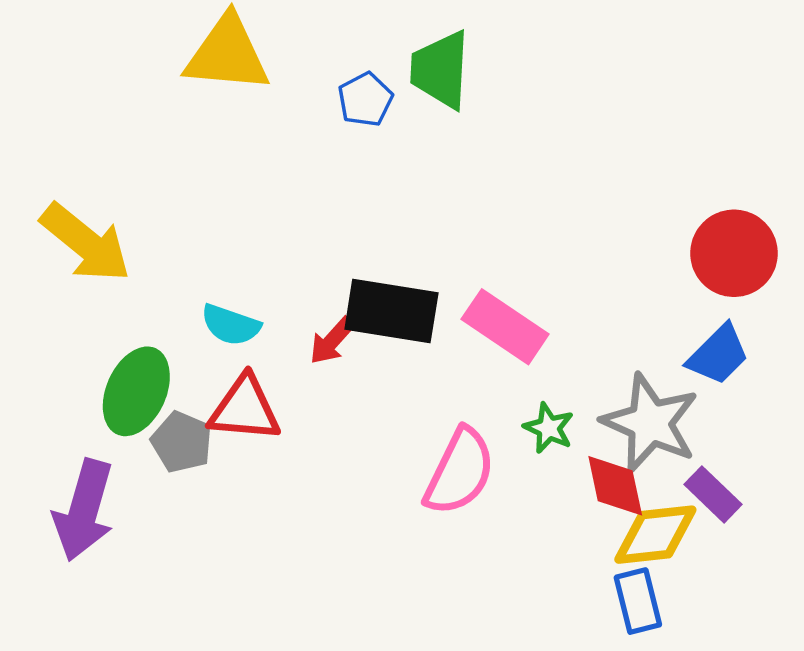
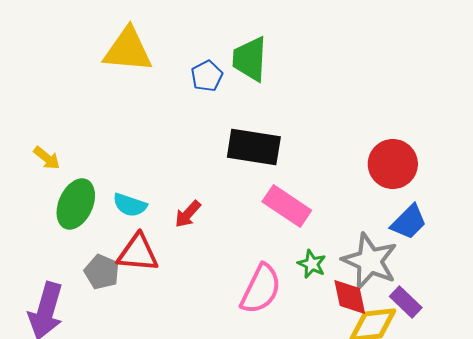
yellow arrow: (86, 243) -> (47, 158), size x0.5
red circle: (734, 253) -> (393, 164), moved
black rectangle: (391, 311) -> (254, 147), moved
green ellipse: (136, 391) -> (76, 204), moved

